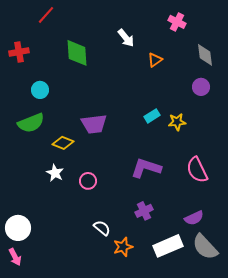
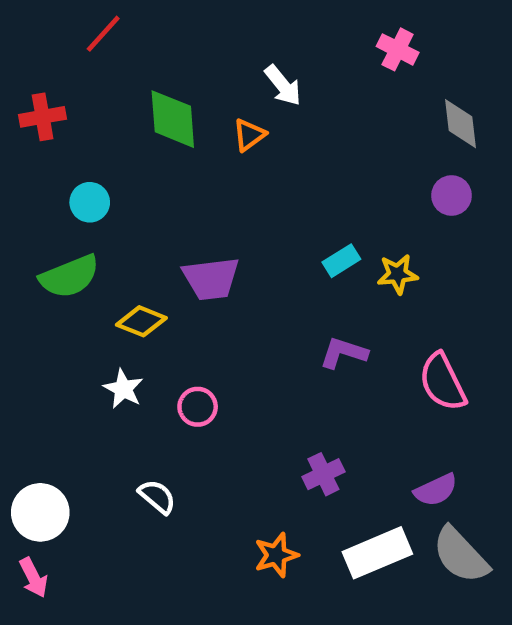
orange triangle: (155, 60) -> (249, 135), moved
purple L-shape: (146, 168) -> (344, 353), moved, size x0.7
white semicircle: (102, 228) -> (157, 497), moved

